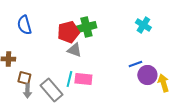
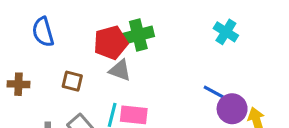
blue line: (135, 64) -> (214, 92), turned 48
brown square: (24, 78) -> (72, 81), moved

